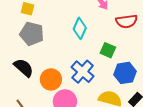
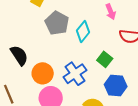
gray pentagon: (32, 34) -> (57, 23), moved

